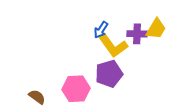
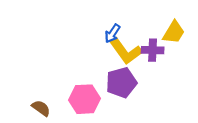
purple cross: (137, 34) -> (153, 50), moved

